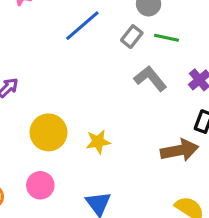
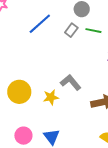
gray L-shape: (150, 79) -> (71, 82), moved
pink circle: (40, 185) -> (23, 136), moved

